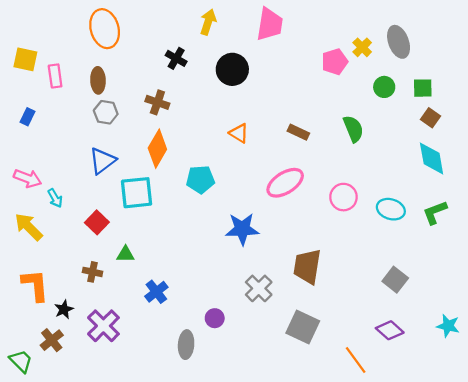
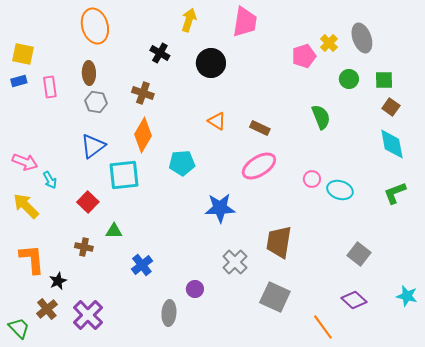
pink rectangle: (55, 76) -> (50, 87), moved
blue rectangle: (28, 117) -> (19, 81), moved, turned 49
brown rectangle: (298, 132) -> (260, 128), moved
pink circle: (343, 197) -> (312, 179), size x0.7
cyan ellipse: (391, 209) -> (340, 190), moved
purple cross: (103, 326) -> (88, 315), moved

